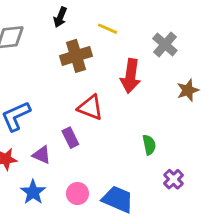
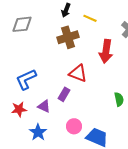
black arrow: (60, 17) -> (66, 10), moved
purple rectangle: (70, 138) -> (64, 94), turned 56
pink circle: (77, 194) -> (74, 126), moved

